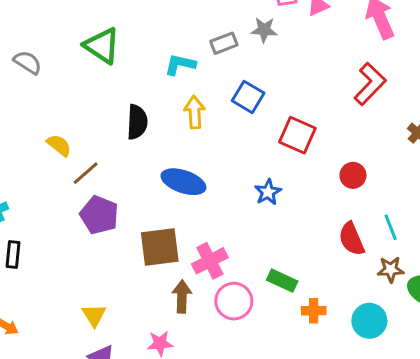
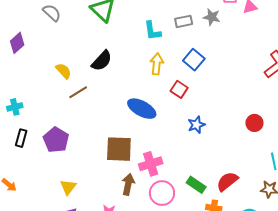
cyan L-shape: (180, 65) -> (152, 31), turned -120
black semicircle: (137, 122) -> (102, 61), moved, turned 30
red square: (297, 135) -> (179, 89), moved, size x0.7
purple pentagon: (99, 215) -> (56, 140), moved
red semicircle: (352, 239) -> (227, 181), moved, turned 65

